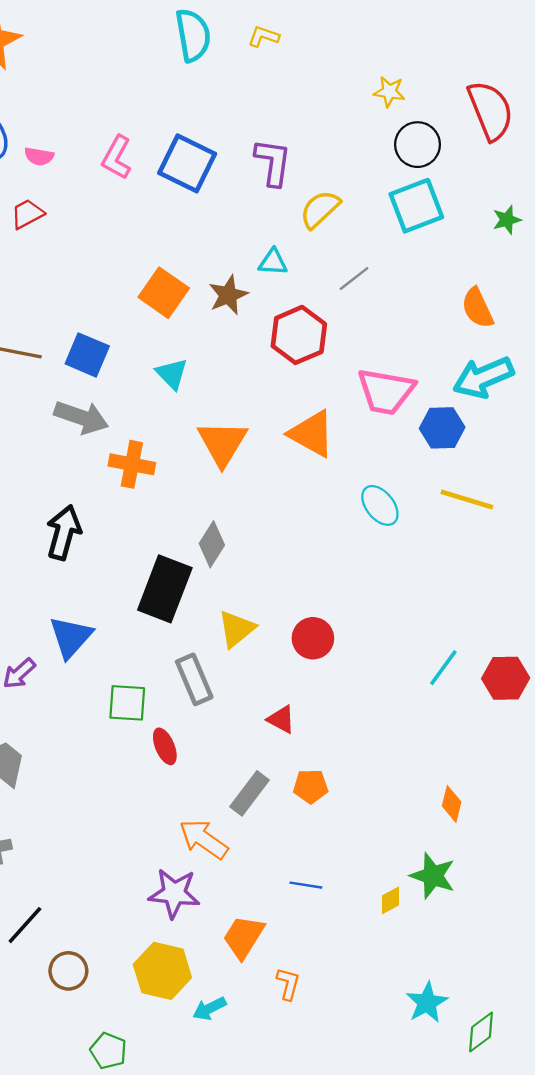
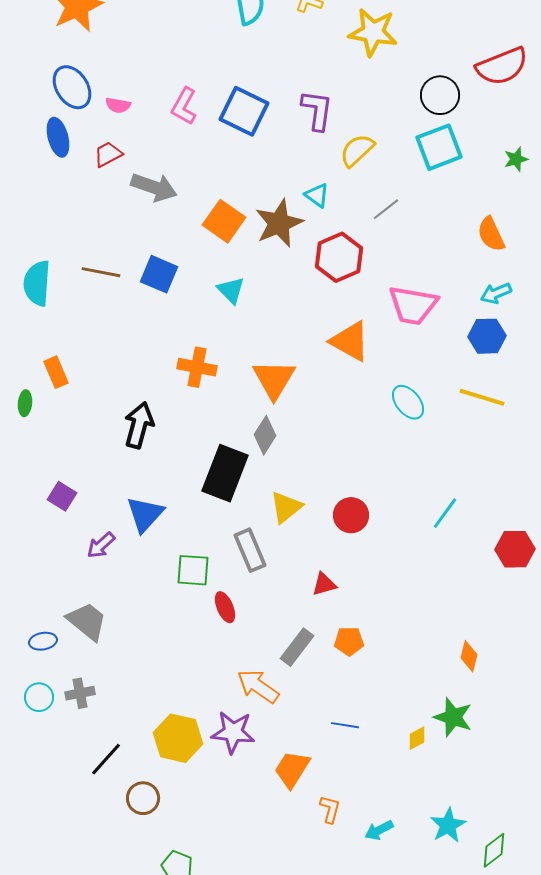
yellow star: (389, 92) -> (373, 32), moved, size x1.8
red semicircle: (490, 110) -> (502, 66), turned 90
cyan triangle: (273, 262) -> (317, 195), turned 32
brown star: (228, 295) -> (279, 223), size x1.4
cyan arrow: (483, 377) -> (496, 293), size x0.6
gray arrow: (81, 417) -> (154, 187), moved
blue hexagon: (442, 428) -> (487, 336), moved
orange triangle: (222, 443) -> (274, 379), moved
cyan line: (443, 668) -> (445, 513), moved
red triangle: (281, 719) -> (324, 584), turned -44
yellow hexagon: (162, 971) -> (178, 738), moved
cyan arrow: (209, 1008) -> (379, 830), moved

